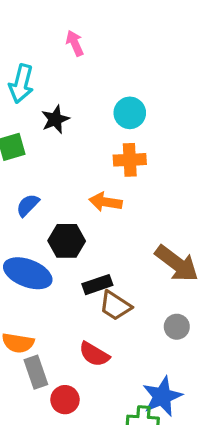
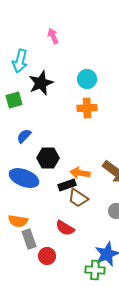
black star: (55, 119) -> (41, 83), size x1.4
orange arrow: (105, 202) -> (80, 173), moved

